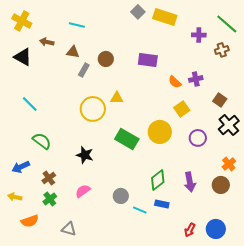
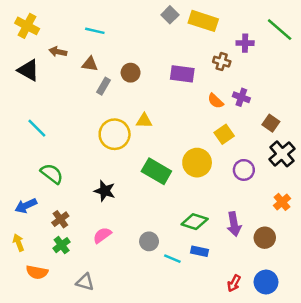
brown cross: (222, 50) -> (222, 62), moved, turned 32
purple cross: (196, 79) -> (241, 97), turned 32
green diamond: (158, 180) -> (195, 222), turned 55
brown circle: (221, 185) -> (265, 238), moved
yellow arrow: (15, 197) -> (18, 243), turned 56
orange semicircle: (30, 221) -> (37, 272), turned 30

